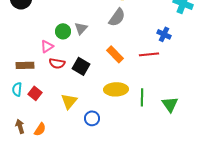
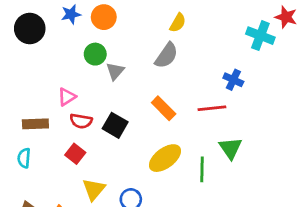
green circle: (63, 31) -> (95, 54), moved
yellow ellipse: (116, 89) -> (165, 158), turned -35
red square: (35, 93) -> (75, 154), moved
yellow triangle: (69, 101) -> (94, 189), moved
green triangle: (170, 104) -> (230, 148), moved

